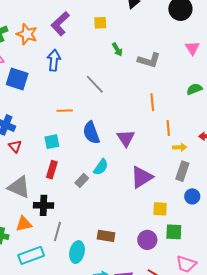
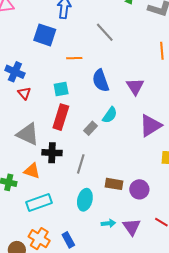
blue square: (17, 79) -> (45, 35), moved
red rectangle: (52, 170) -> (61, 117), size x1.4
orange triangle: (24, 224) -> (32, 171), turned 30
gray line: (57, 231) -> (81, 164), moved
purple circle: (147, 240) -> (139, 189), moved

